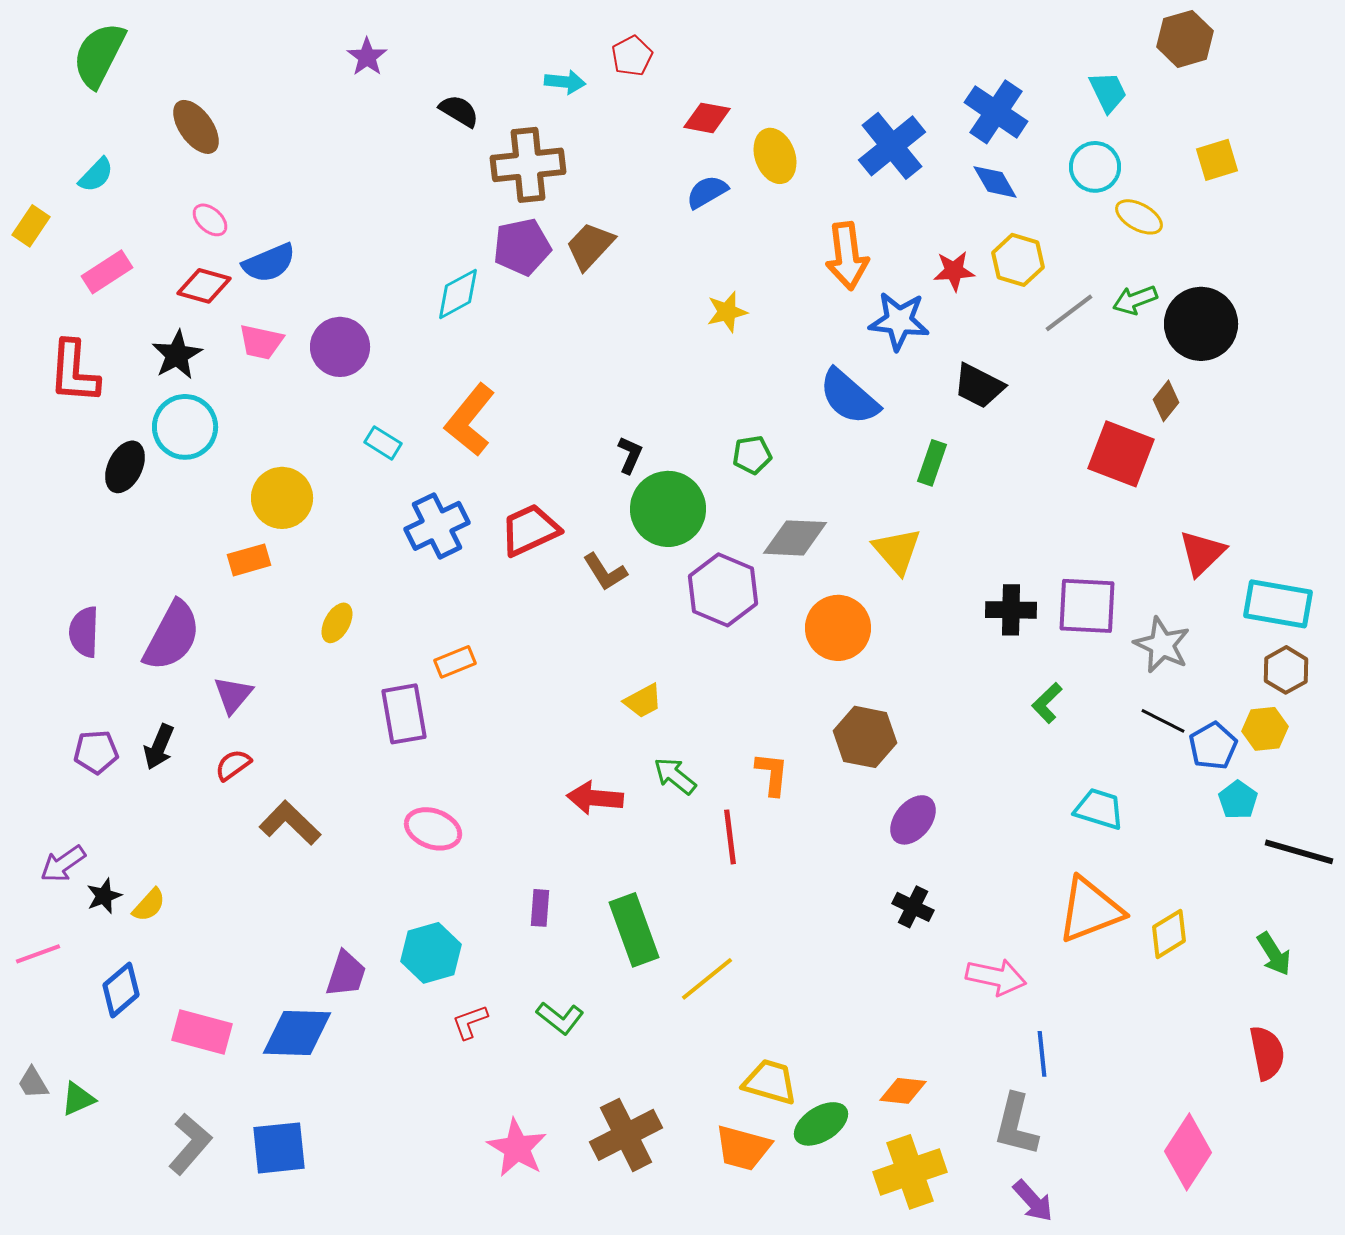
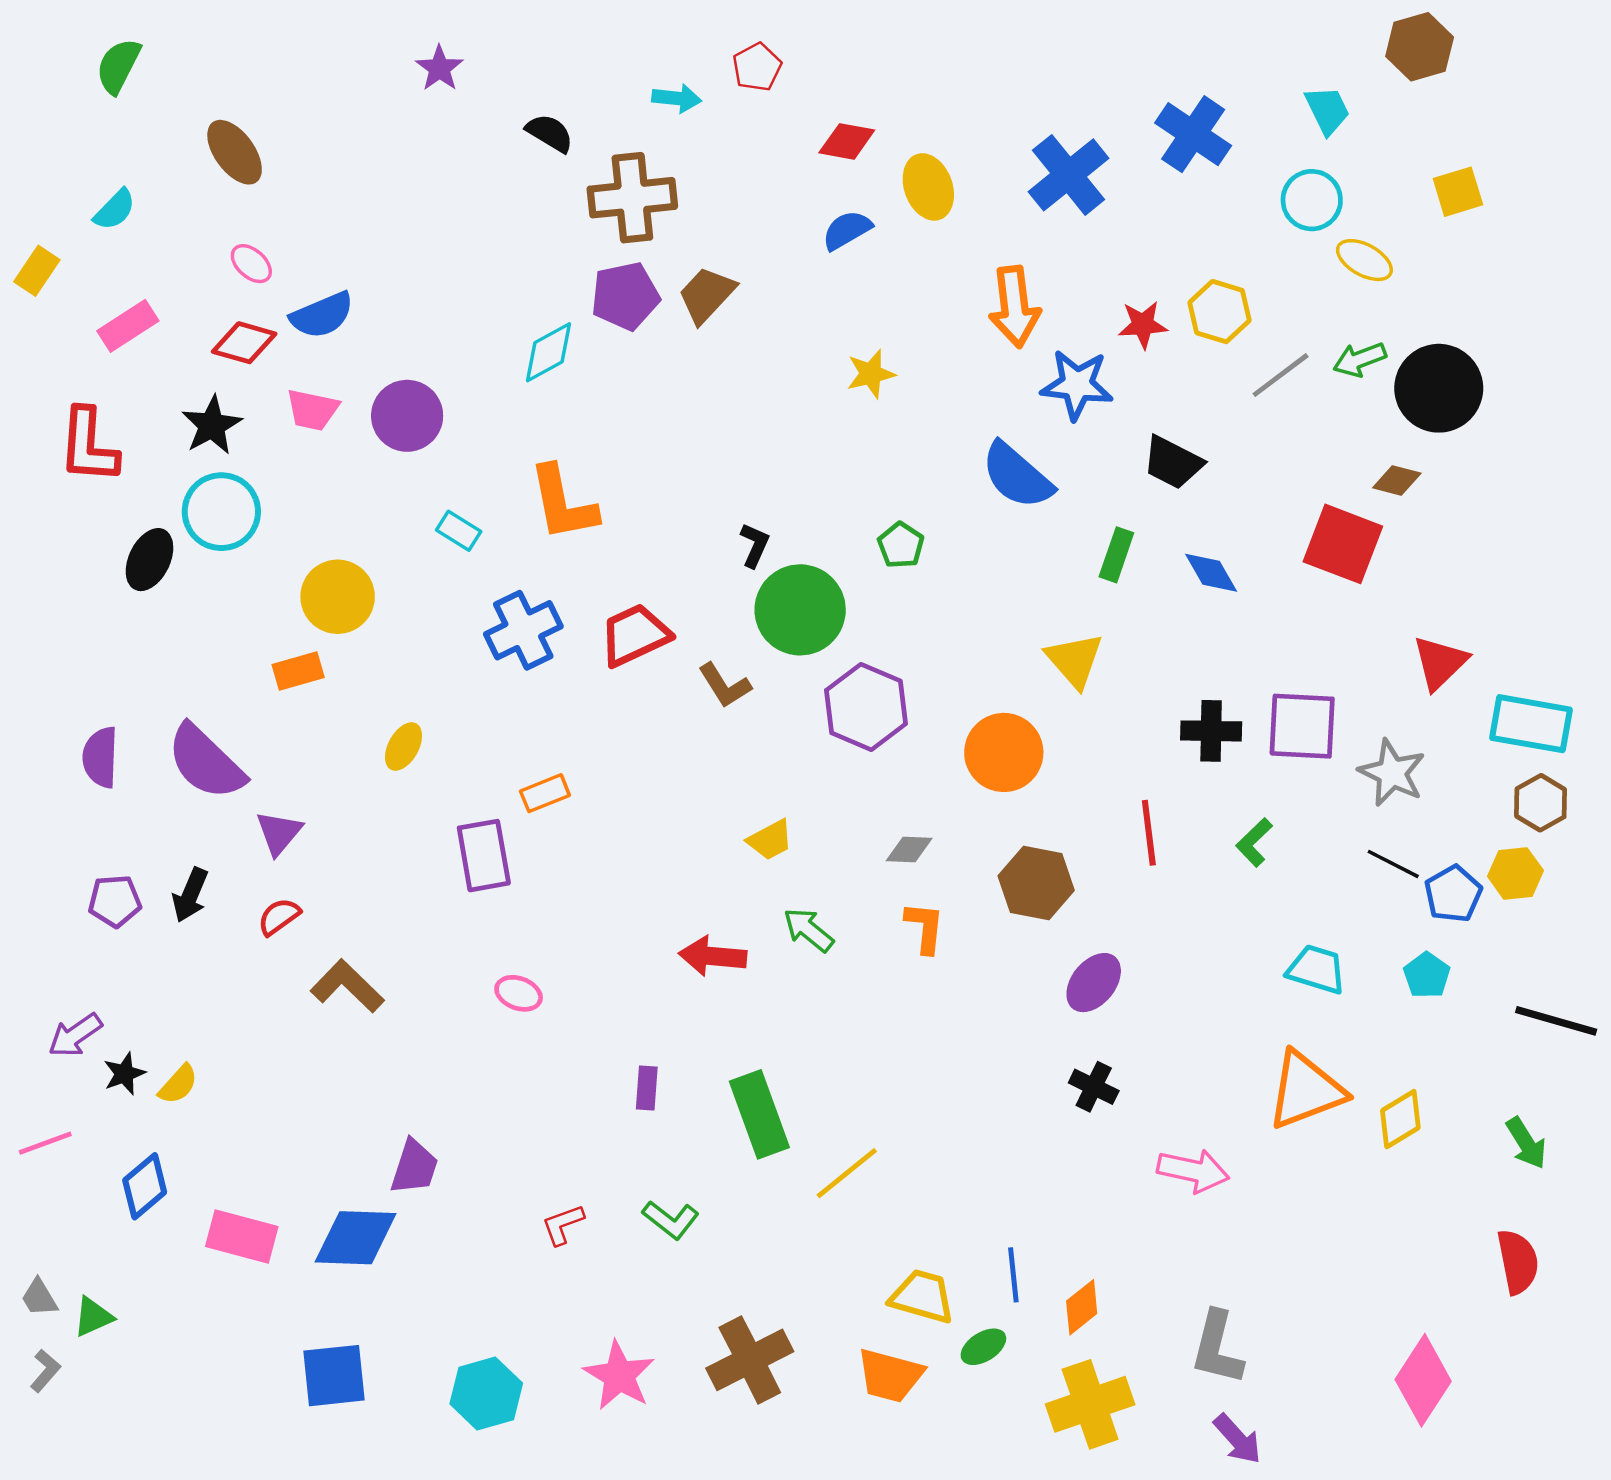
green semicircle: (99, 55) -> (118, 66), size x0.7
blue diamond: (995, 182) -> (1211, 573), moved
brown diamond: (1166, 401) -> (1397, 480), turned 66
orange L-shape: (470, 420) -> (563, 503), turned -50
green pentagon: (752, 455) -> (901, 545), turned -30
gray diamond: (795, 538) -> (909, 850), moved, size x0.6
purple semicircle: (172, 636) -> (206, 762), turned 106
cyan pentagon: (1238, 800) -> (1427, 975), moved
pink ellipse: (433, 829) -> (519, 993), size x0.7
red line: (730, 837) -> (1149, 833), moved
cyan hexagon: (431, 953) -> (486, 1394), moved
blue line: (1042, 1054) -> (1013, 1275), moved
orange diamond: (903, 1091) -> (1082, 1307), turned -45
green ellipse: (821, 1124) -> (983, 1347), size x0.7
gray L-shape: (190, 1144) -> (45, 1371), moved, size x0.6

